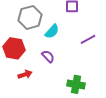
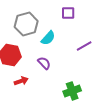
green cross: (76, 84) -> (72, 91), turned -30

